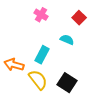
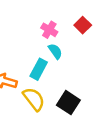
pink cross: (41, 15) -> (49, 30), moved
cyan semicircle: (67, 40) -> (55, 51), moved, turned 32

